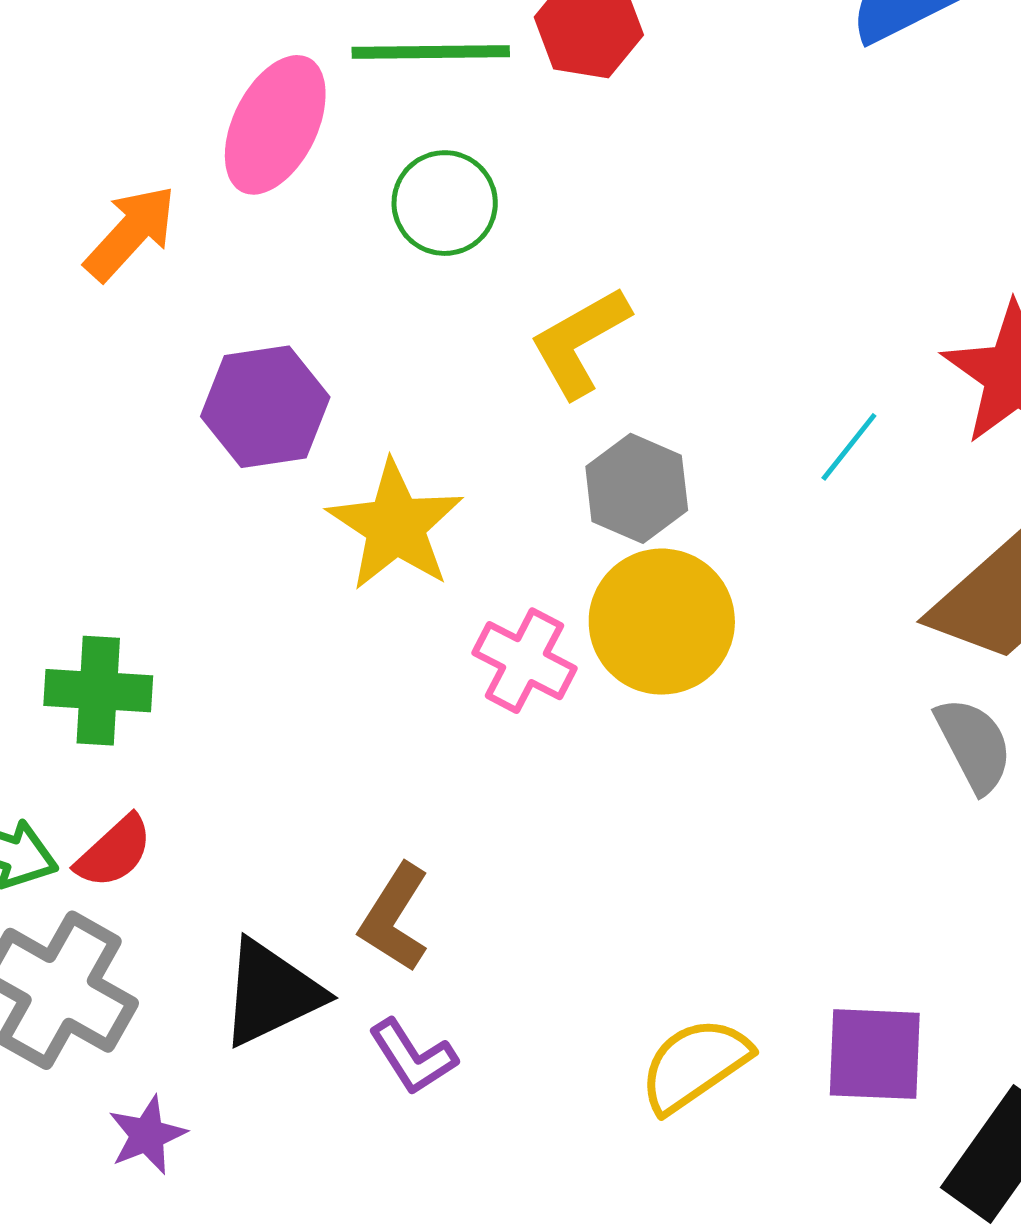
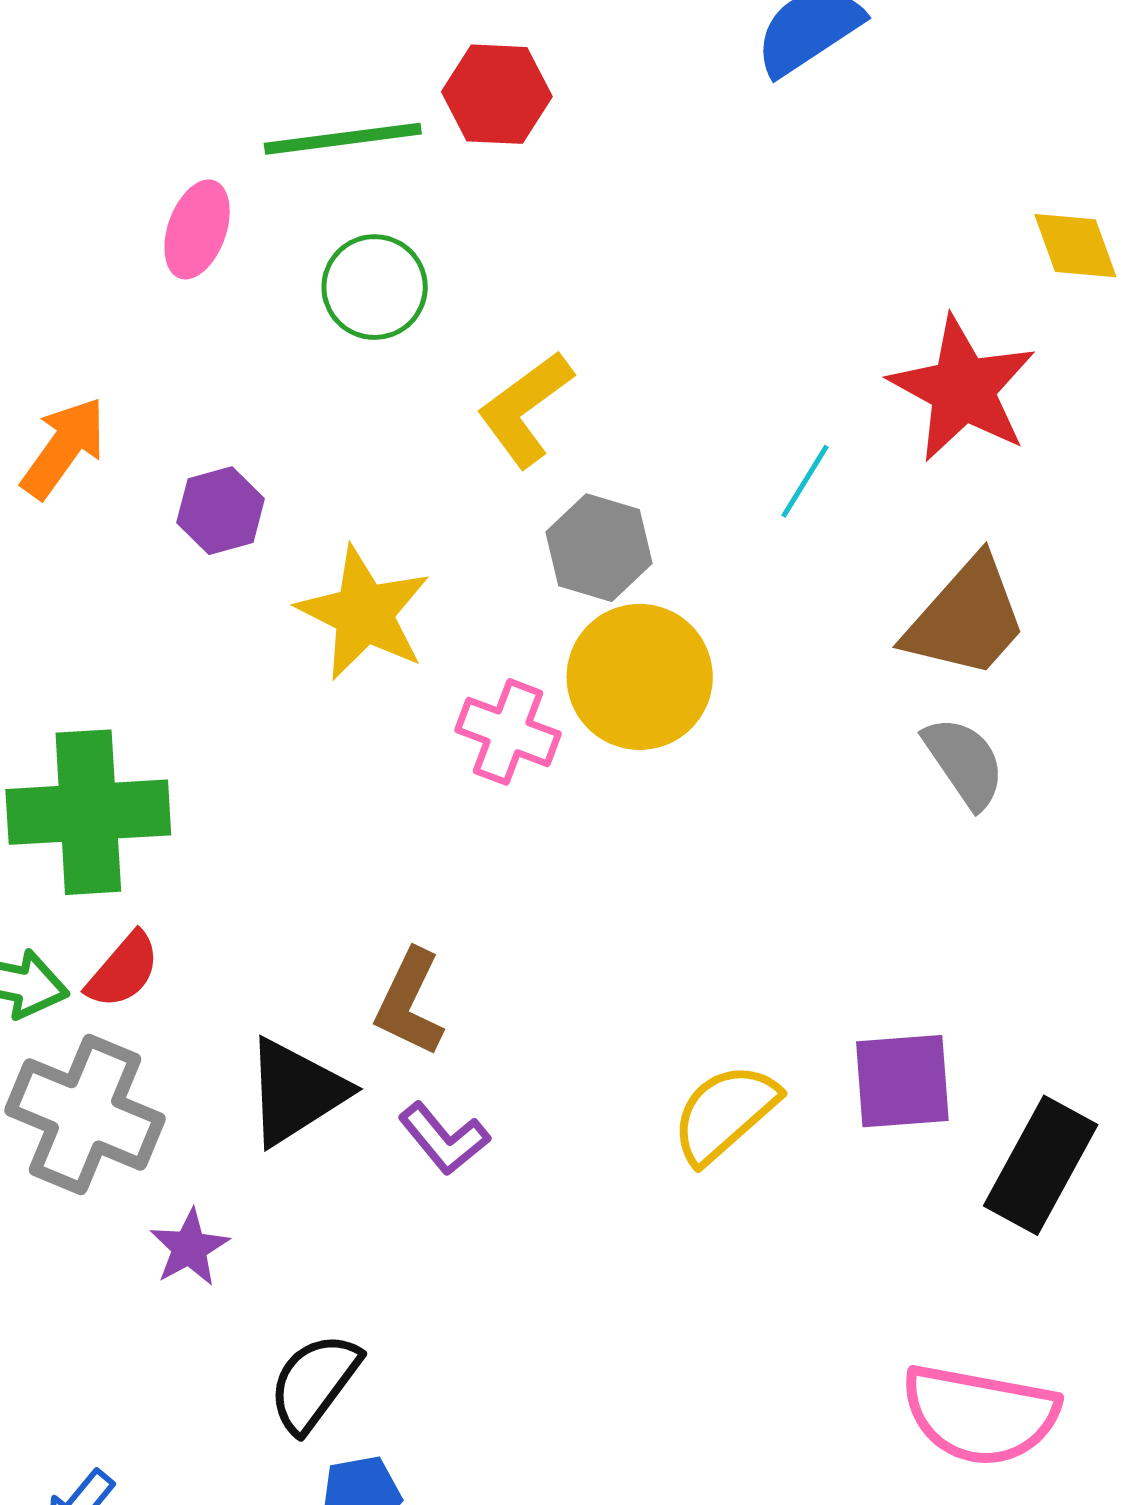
pink ellipse: (275, 125) -> (197, 229), size x0.7
orange arrow: (130, 233) -> (64, 448), moved
purple hexagon: (265, 407) -> (221, 511), size x0.7
green cross: (98, 691) -> (88, 812), size x1.5

